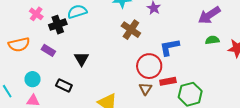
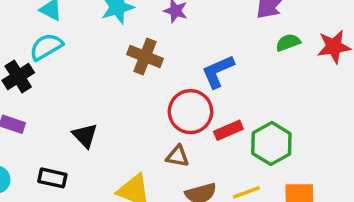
black triangle: (81, 59) -> (85, 136), moved
brown triangle: (145, 89) -> (177, 156), moved, turned -40

